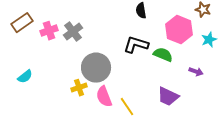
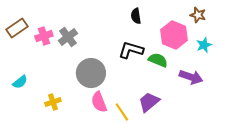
purple arrow: (196, 72) -> (191, 77), size x1.6
yellow cross: (79, 88) -> (53, 102), moved
purple trapezoid: (168, 97) -> (149, 102), moved, turned 115

